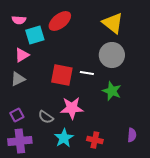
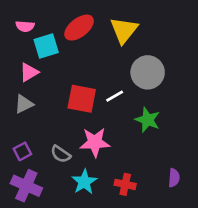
yellow triangle: (113, 23) -> (124, 30), moved, turned 30
white line: (87, 73) -> (115, 96), turned -40
purple cross: (20, 141) -> (26, 186), turned 30

